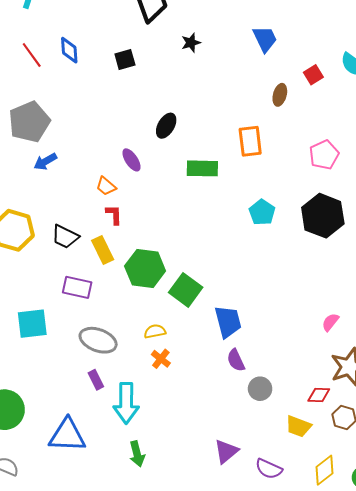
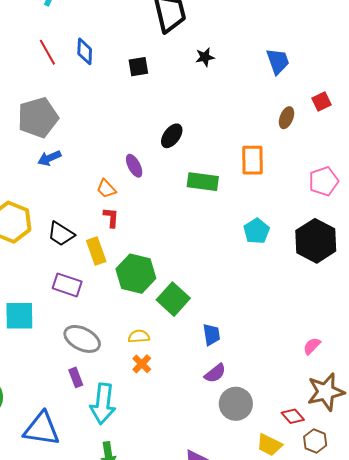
blue trapezoid: (228, 322) -> (211, 335), size x0.7
purple semicircle: (236, 360) -> (215, 373), turned -110
gray circle: (260, 389) -> (236, 404), size x1.4
red diamond: (319, 395) -> (293, 416), turned 40

